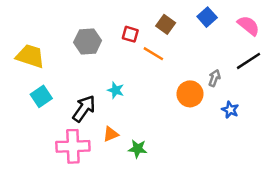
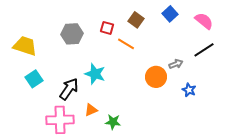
gray arrow: (214, 78) -> (176, 64), turned 48
cyan star: (116, 90) -> (95, 74), size x1.5

